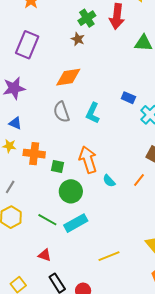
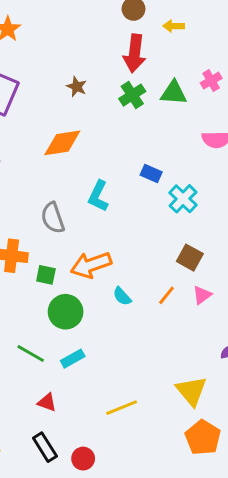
green cross: (87, 18) -> (132, 95), moved
gray semicircle: (61, 112) -> (53, 218), moved
orange arrow: (88, 160) -> (91, 265), turned -92
cyan rectangle: (76, 223) -> (73, 359), size x0.7
red triangle: (45, 255) -> (47, 402), moved

